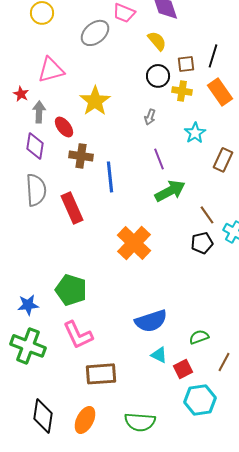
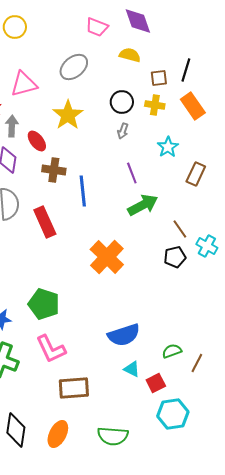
gray ellipse: (95, 33) -> (74, 67), moved
yellow semicircle: (157, 41) -> (130, 55), turned -35
black circle: (158, 76) -> (122, 102), moved
brown line: (224, 362) -> (197, 363), moved

